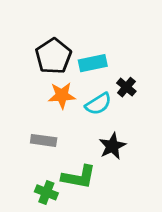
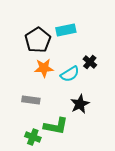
cyan rectangle: (93, 63) -> (66, 30), moved

